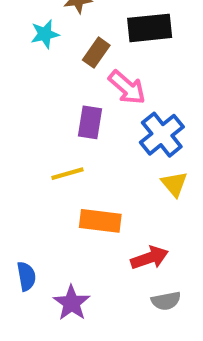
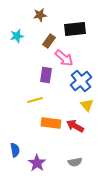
cyan star: (45, 34) -> (17, 36), moved
red arrow: (150, 258) -> (75, 126), moved, turned -132
gray semicircle: (166, 301) -> (75, 162), moved

